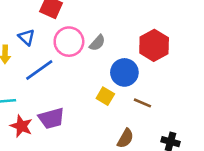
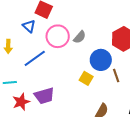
blue triangle: (27, 37) -> (29, 26), moved
brown line: (142, 103) -> (116, 76), moved, turned 48
red star: (21, 126) -> (21, 102), turned 30

